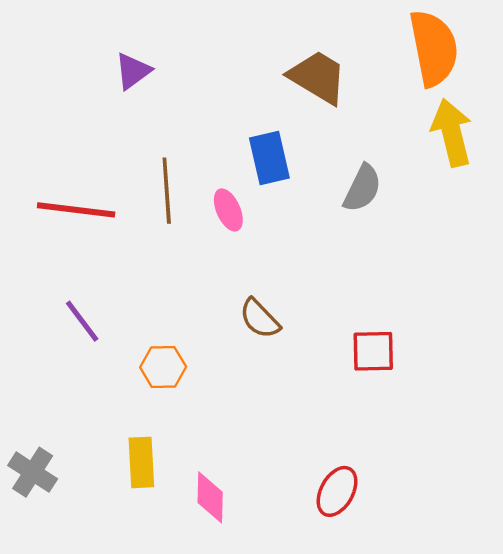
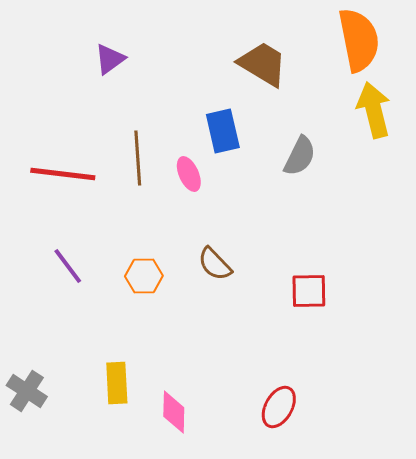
orange hexagon: (163, 367) -> (144, 276), moved

